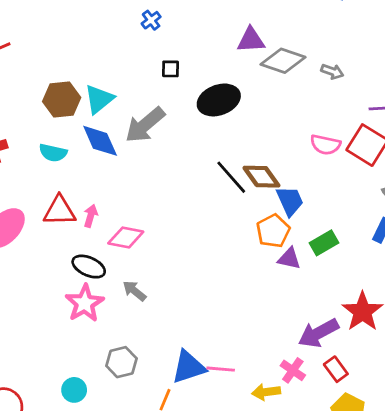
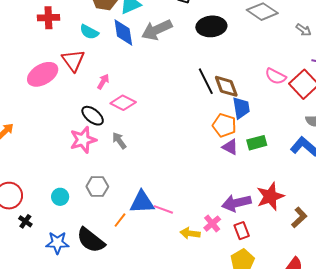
gray arrow: (332, 72) -> (304, 30), moved
red triangle: (60, 211) -> (73, 60), moved, turned 40
orange pentagon: (273, 231) -> (224, 125), turned 30

